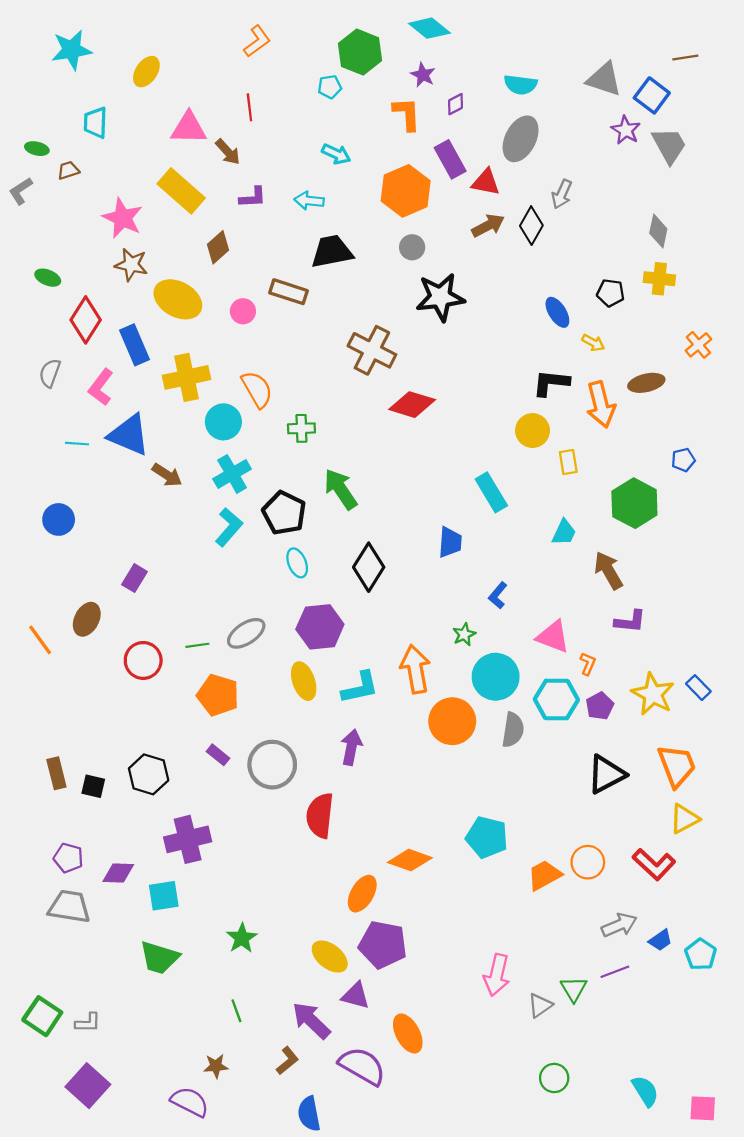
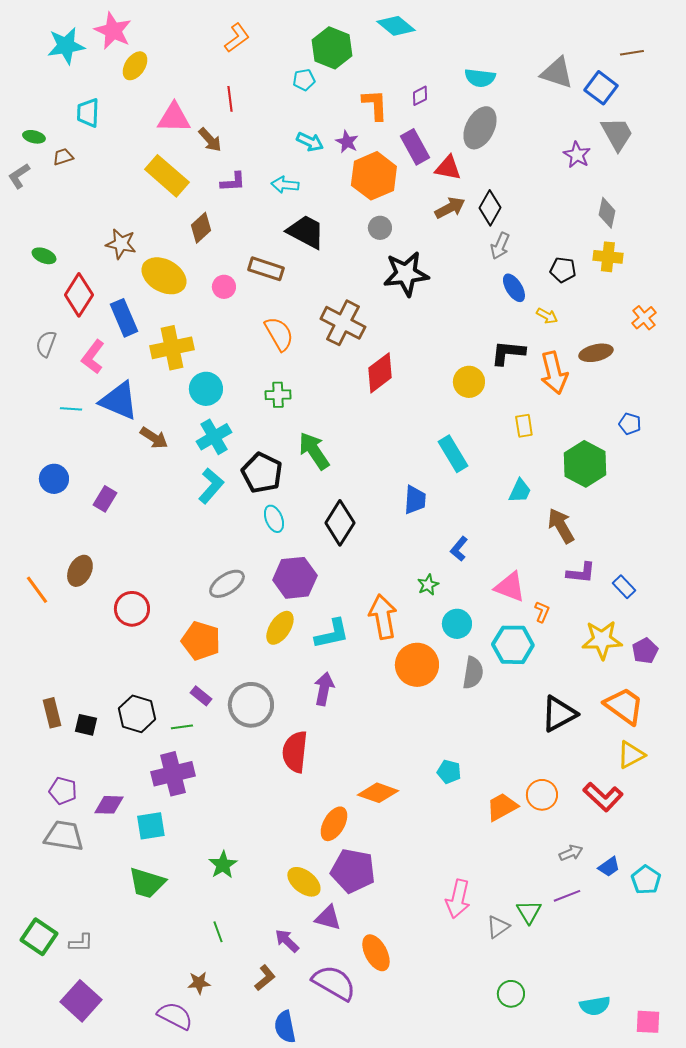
purple star: (423, 75) -> (347, 142), moved
purple star: (626, 130) -> (577, 155), moved
gray arrow: (562, 194) -> (500, 246), moved
pink star: (123, 218) -> (113, 31), moved
black trapezoid: (332, 252) -> (306, 232), turned 39
orange semicircle: (257, 389) -> (279, 334), moved
red diamond: (412, 405) -> (380, 373), turned -54
yellow circle: (532, 431) -> (469, 382), moved
blue pentagon: (683, 460) -> (630, 424), turned 30
purple rectangle: (134, 578) -> (105, 499), moved
green line: (197, 645) -> (182, 727), moved
cyan circle: (496, 677) -> (457, 624), size x0.7
yellow ellipse: (304, 681) -> (280, 628), turned 52
blue rectangle: (698, 688) -> (624, 587), moved
yellow star: (653, 694) -> (602, 640), turned -30
purple pentagon: (600, 706) -> (645, 651), moved
orange trapezoid: (677, 766) -> (624, 706), turned -33
cyan pentagon: (487, 837) -> (449, 772), size x0.6
gray arrow: (619, 925) -> (571, 853), size x0.7
purple arrow: (311, 1021) -> (287, 941), size x0.7
cyan semicircle: (645, 1091) -> (595, 1006), turned 112

